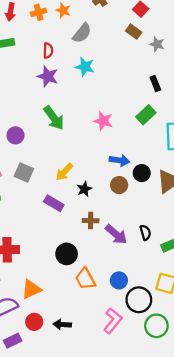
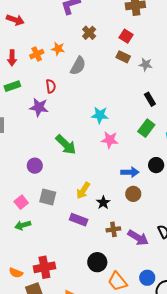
cyan star: (85, 67) -> (100, 115), moved
purple star: (48, 76) -> (39, 107), moved
black circle: (142, 173) -> (156, 165), moved

